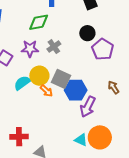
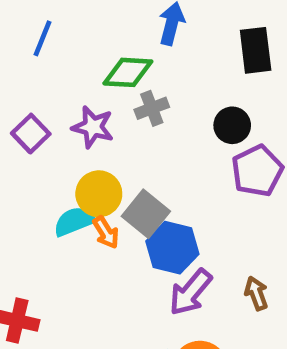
gray cross: (54, 47) -> (152, 108), moved
cyan semicircle: (22, 83) -> (74, 221), moved
brown arrow: (114, 87) -> (256, 293), moved

